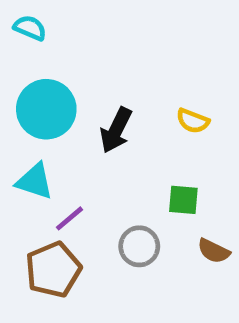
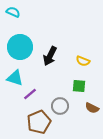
yellow semicircle: (193, 121) -> (83, 61), moved
brown pentagon: (53, 270) -> (39, 122), moved

